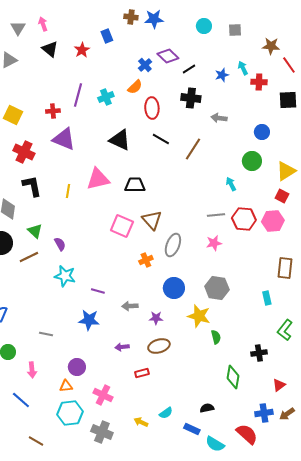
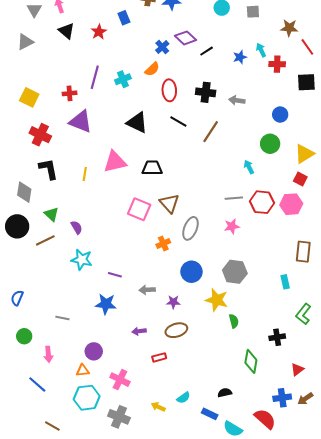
black cross: (191, 98) -> (206, 92), moved

